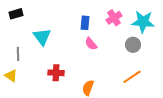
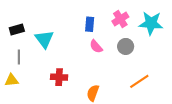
black rectangle: (16, 14) -> (17, 30), moved
gray circle: (133, 45) -> (126, 46), moved
yellow triangle: (11, 76) -> (12, 80), turned -40

